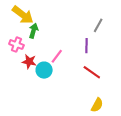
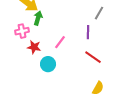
pink cross: (16, 45) -> (22, 31), turned -32
cyan circle: (44, 70) -> (48, 64), moved

